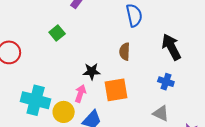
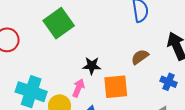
green square: (57, 33) -> (59, 23), size x1.8
brown semicircle: (125, 52) -> (140, 57), moved, turned 48

